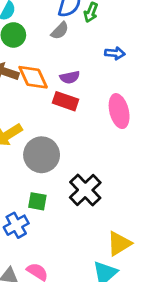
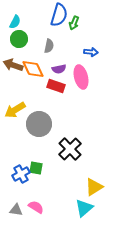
gray semicircle: (60, 31) -> (49, 46), moved, turned -32
pink ellipse: (119, 111) -> (81, 77), moved
green square: (37, 201) -> (36, 168), moved

